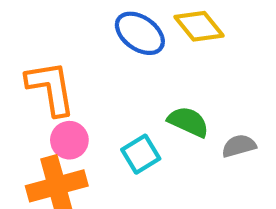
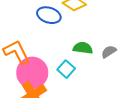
pink circle: (69, 140) -> (32, 73), size x1.8

